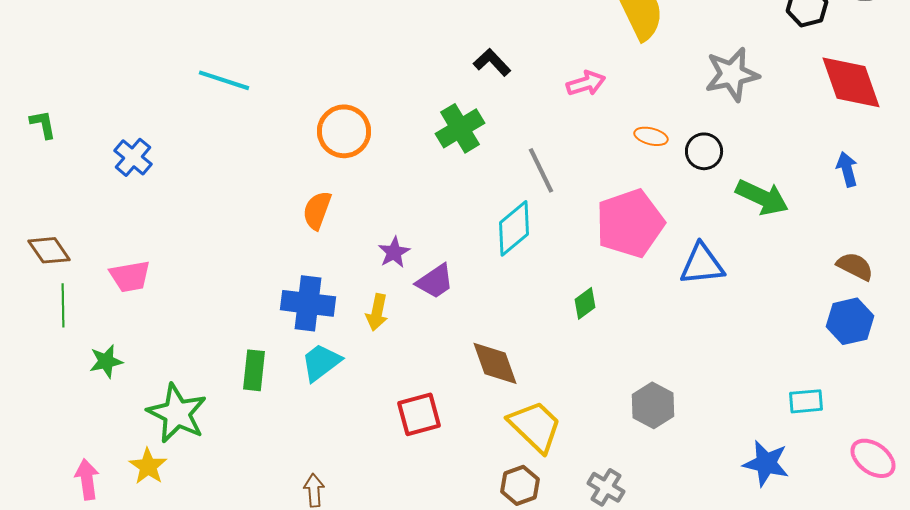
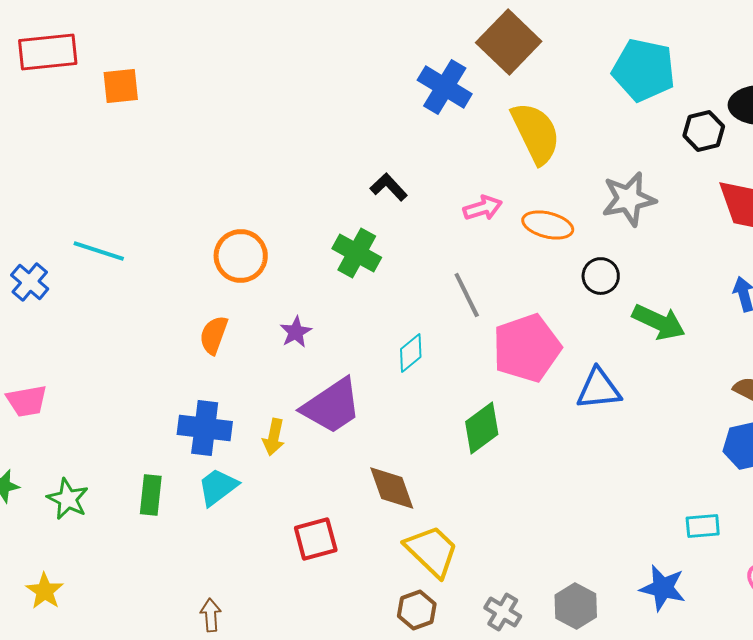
cyan line: (224, 80) -> (99, 251), moved
green cross: (460, 128) -> (357, 253), turned -30
orange ellipse: (651, 136) -> (548, 225), moved, size x1.5
gray line: (541, 170) -> (467, 295), moved
cyan diamond: (514, 228) -> (411, 353), size x0.7
purple star: (394, 252) -> (296, 332), moved
purple trapezoid: (435, 281) -> (332, 406), size x1.6
green diamond: (585, 303) -> (482, 428), size x1.6
gray hexagon: (653, 405) -> (576, 606), moved
green star: (177, 413) -> (68, 499), moved, size x0.7

